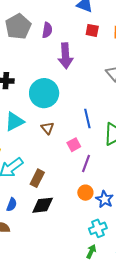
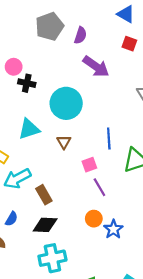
purple arrow: (66, 56) -> (96, 67), turned -60
purple line: (86, 164) -> (99, 187), turned -60
brown rectangle: (37, 178) -> (44, 195), turned -66
cyan cross: (98, 228) -> (52, 258), moved, size x1.4

